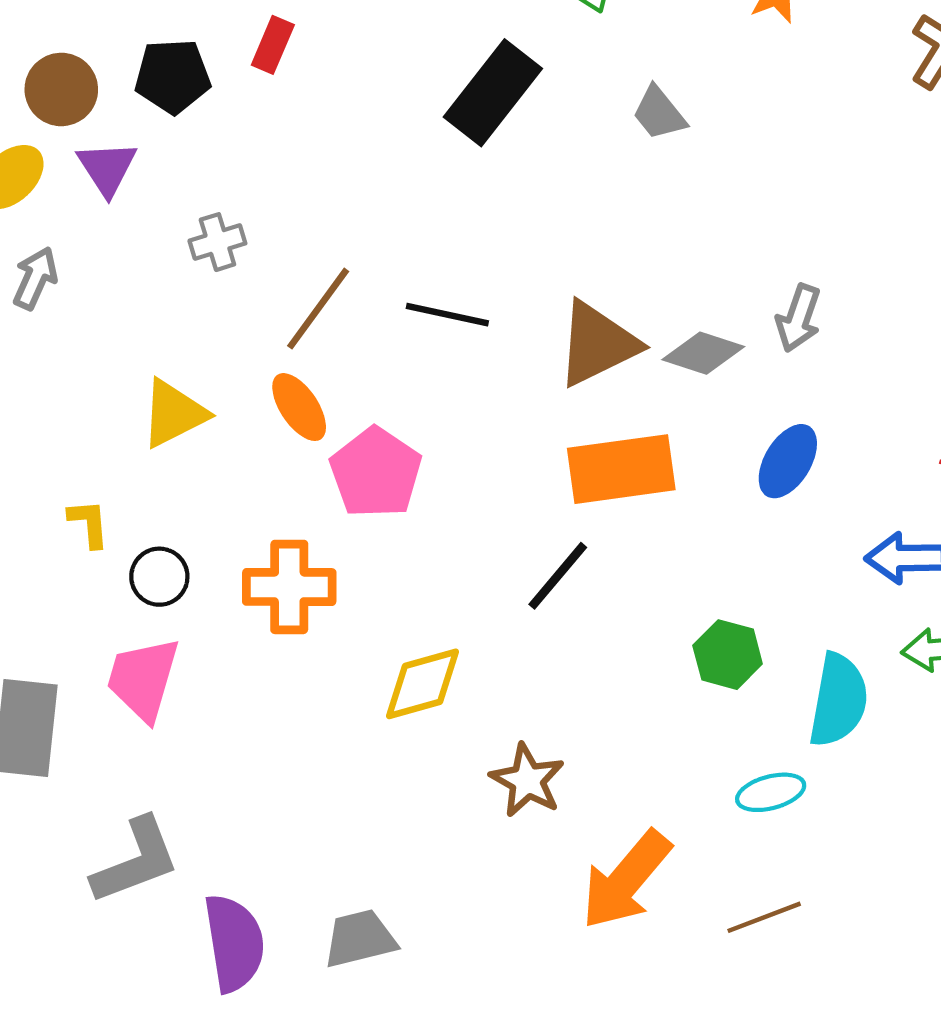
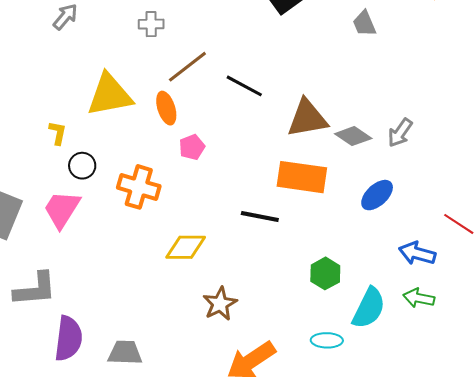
yellow triangle: (174, 414) -> (110, 95), size x1.4
pink pentagon: (376, 473) -> (192, 147), size x0.6
black line: (558, 576) -> (260, 217), turned 45

